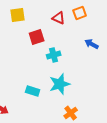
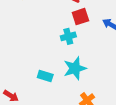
red square: (37, 37) -> (80, 17), moved

